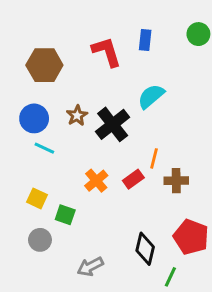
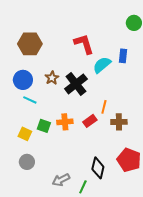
blue rectangle: (145, 40) -> (123, 56), moved
red L-shape: (107, 52) -> (84, 44), moved
orange cross: (96, 181) -> (65, 122), turned 35
green square: (65, 215) -> (44, 126), moved
green line: (170, 277) -> (83, 187), moved

